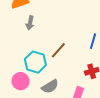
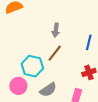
gray arrow: (30, 23) -> (56, 30), moved

